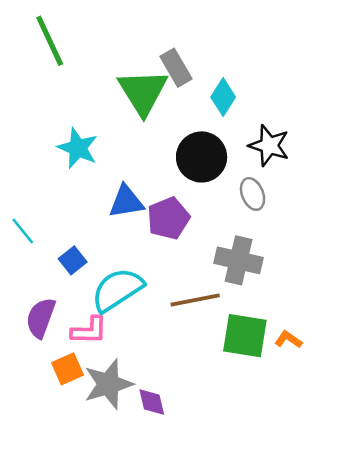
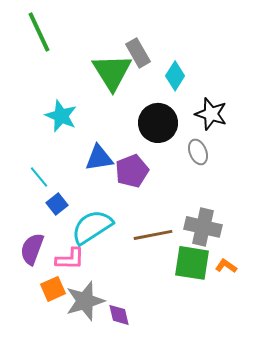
cyan line: (23, 231) -> (39, 177), moved
gray cross: (239, 260) -> (203, 227), moved

